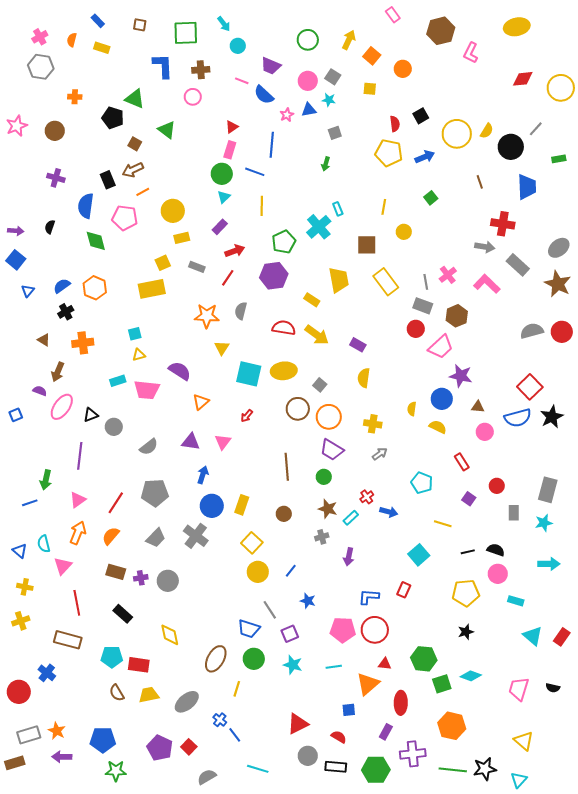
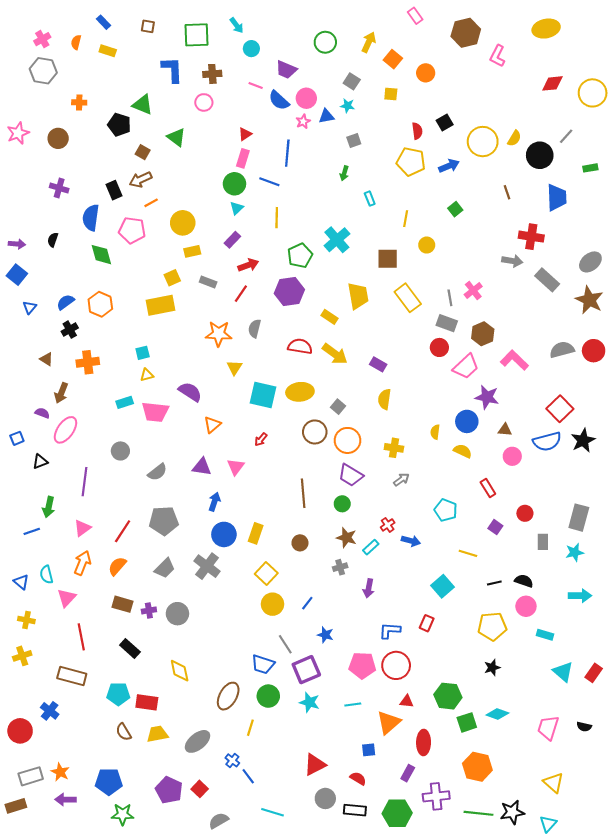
pink circle: (308, 81) -> (306, 98), moved
cyan rectangle: (338, 209) -> (370, 199), moved
pink L-shape: (487, 284) -> (514, 360), moved
black triangle: (91, 415) -> (40, 462), moved
purple square: (290, 634) -> (306, 670), size x1.5

